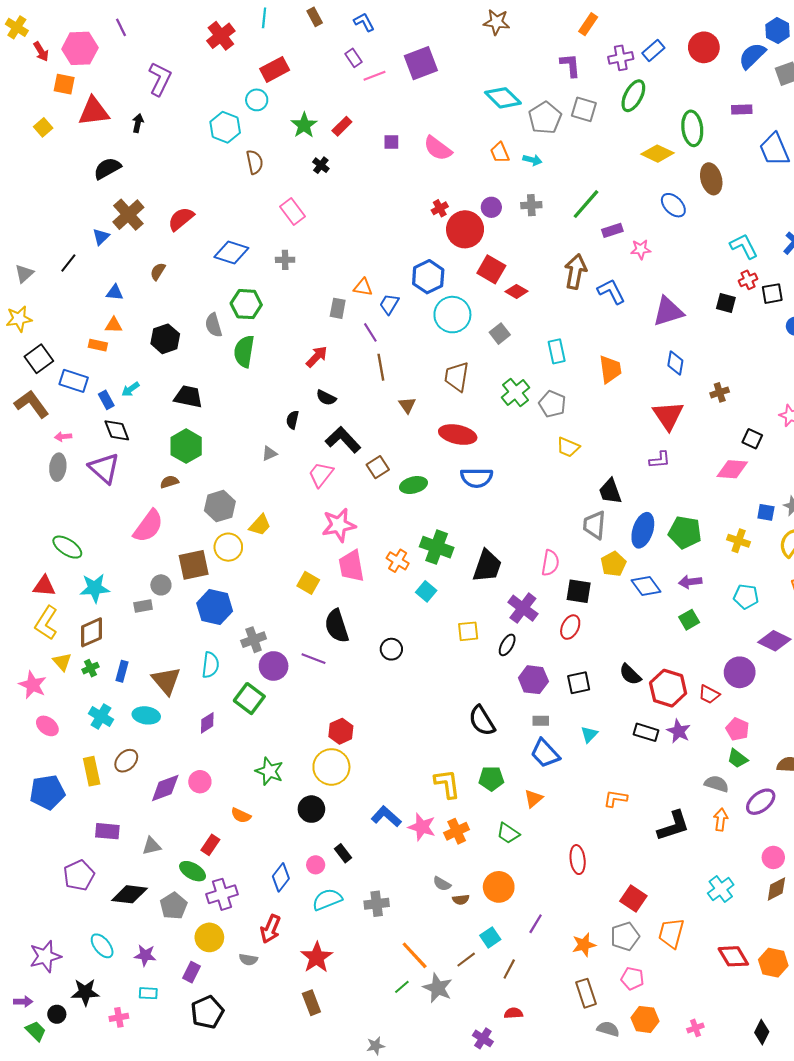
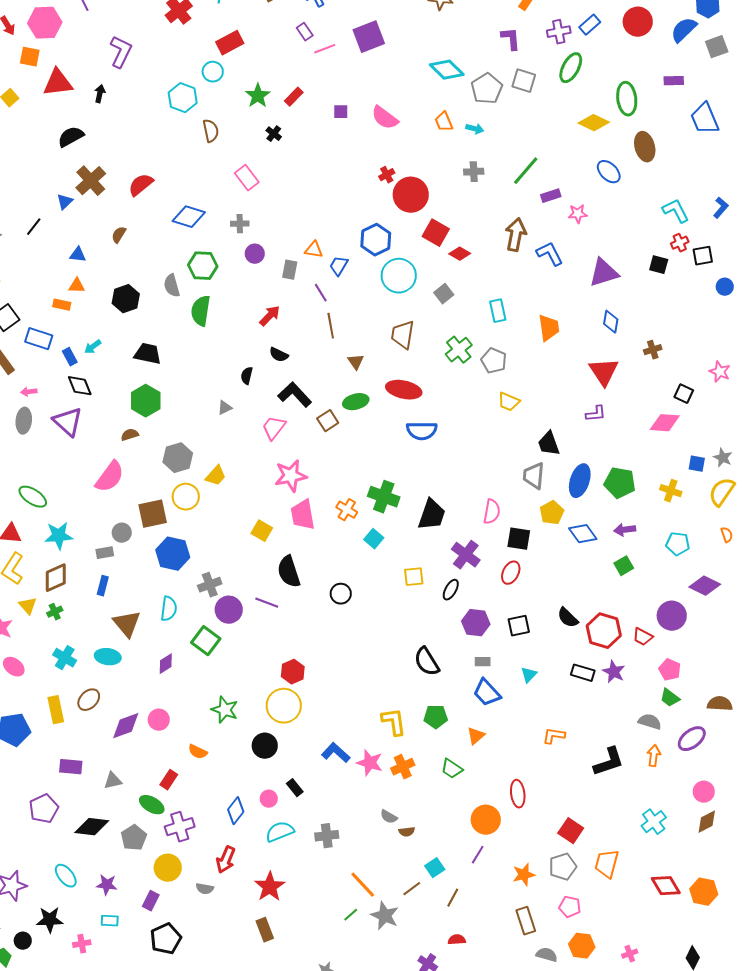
purple circle: (491, 207) -> (255, 254), moved
green ellipse: (413, 485) -> (356, 402), moved
blue rectangle: (122, 671) -> (103, 586), moved
orange circle: (499, 887) -> (486, 820), moved

